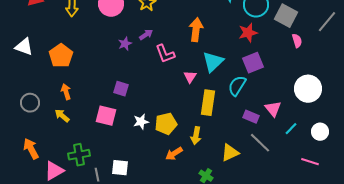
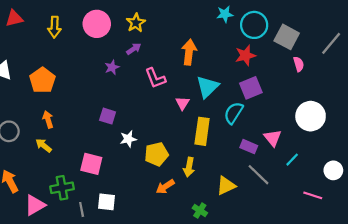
purple arrow: (146, 35) -> (134, 49), moved
pink square: (106, 116) -> (91, 164), moved
white star: (141, 122) -> (128, 139), moved
white circle: (320, 132) -> (333, 170), moved

